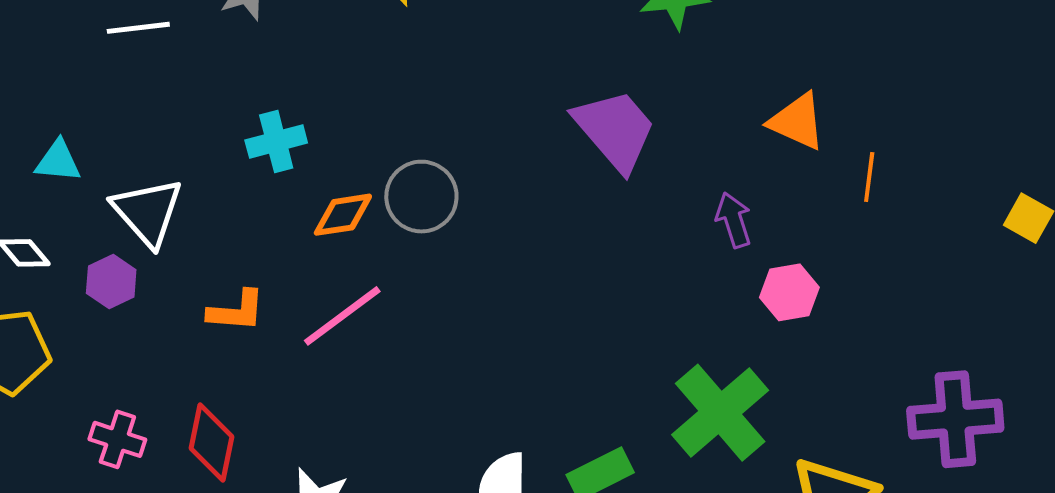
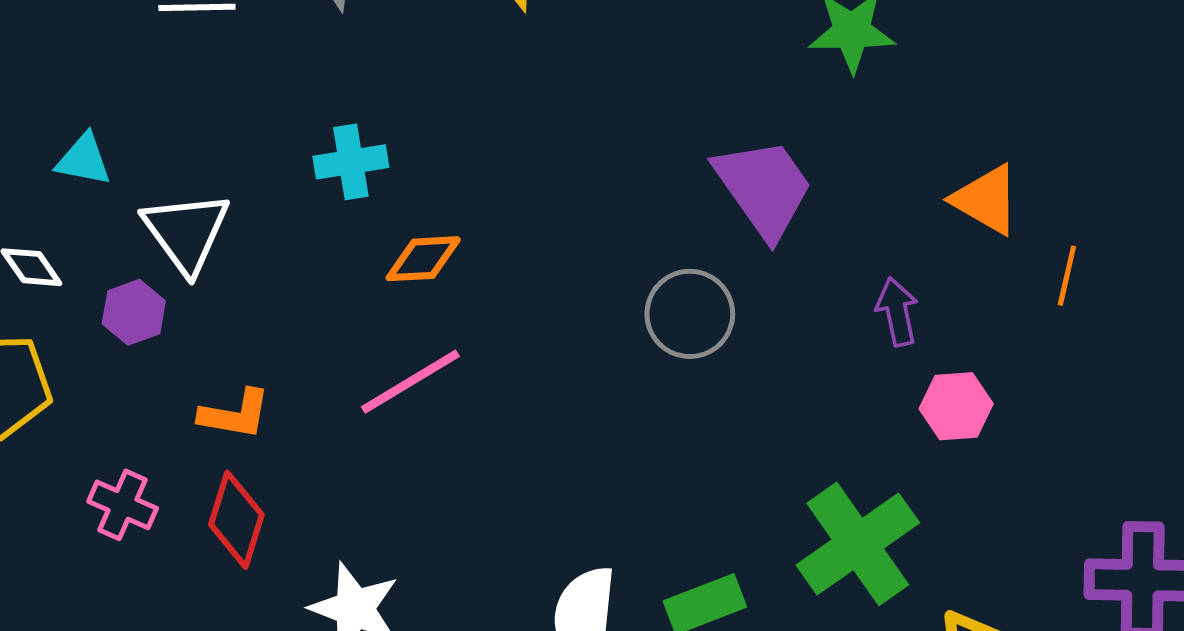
gray circle: (421, 197) -> (690, 314), moved
orange L-shape: (236, 311) -> (235, 414), moved

